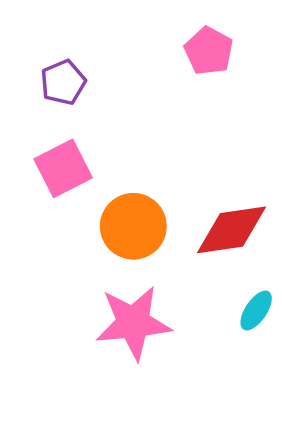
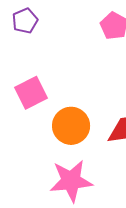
purple pentagon: (63, 82) -> (25, 21), moved

